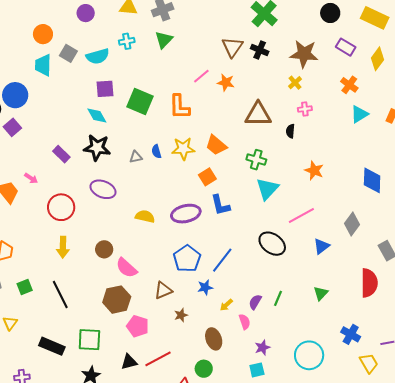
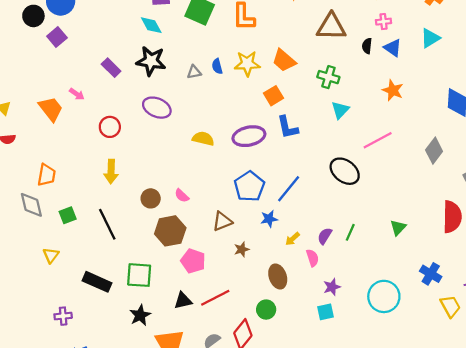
cyan triangle: (359, 114) -> (430, 38), moved
cyan triangle: (267, 189) -> (340, 110), size x0.7
red circle: (61, 207) -> (110, 127), size x0.7
blue triangle: (321, 246) -> (393, 48), moved, turned -48
brown circle: (104, 249) -> (151, 198), moved
pink semicircle: (127, 268) -> (182, 196), size x0.6

